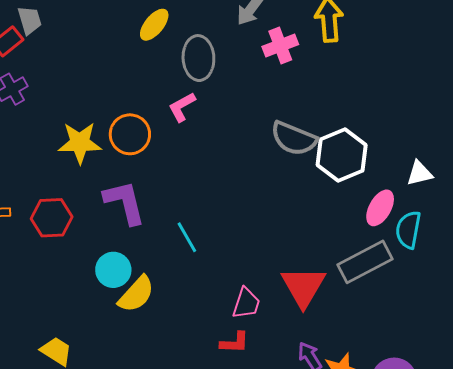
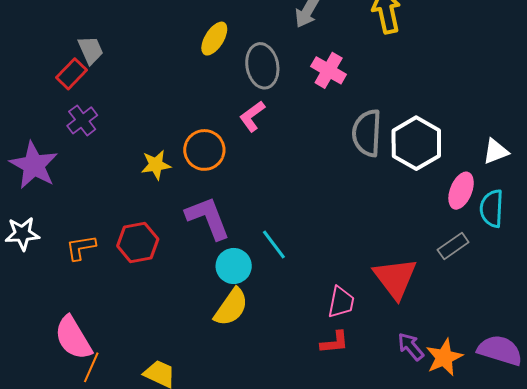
pink cross: (280, 45) -> (329, 70), moved, turned -32
gray semicircle: (294, 138) -> (367, 133), turned 78
yellow star: (80, 143) -> (156, 165), size x0.7
gray rectangle: (365, 262) -> (453, 246), size x0.6
cyan circle: (113, 270) -> (234, 266), moved

